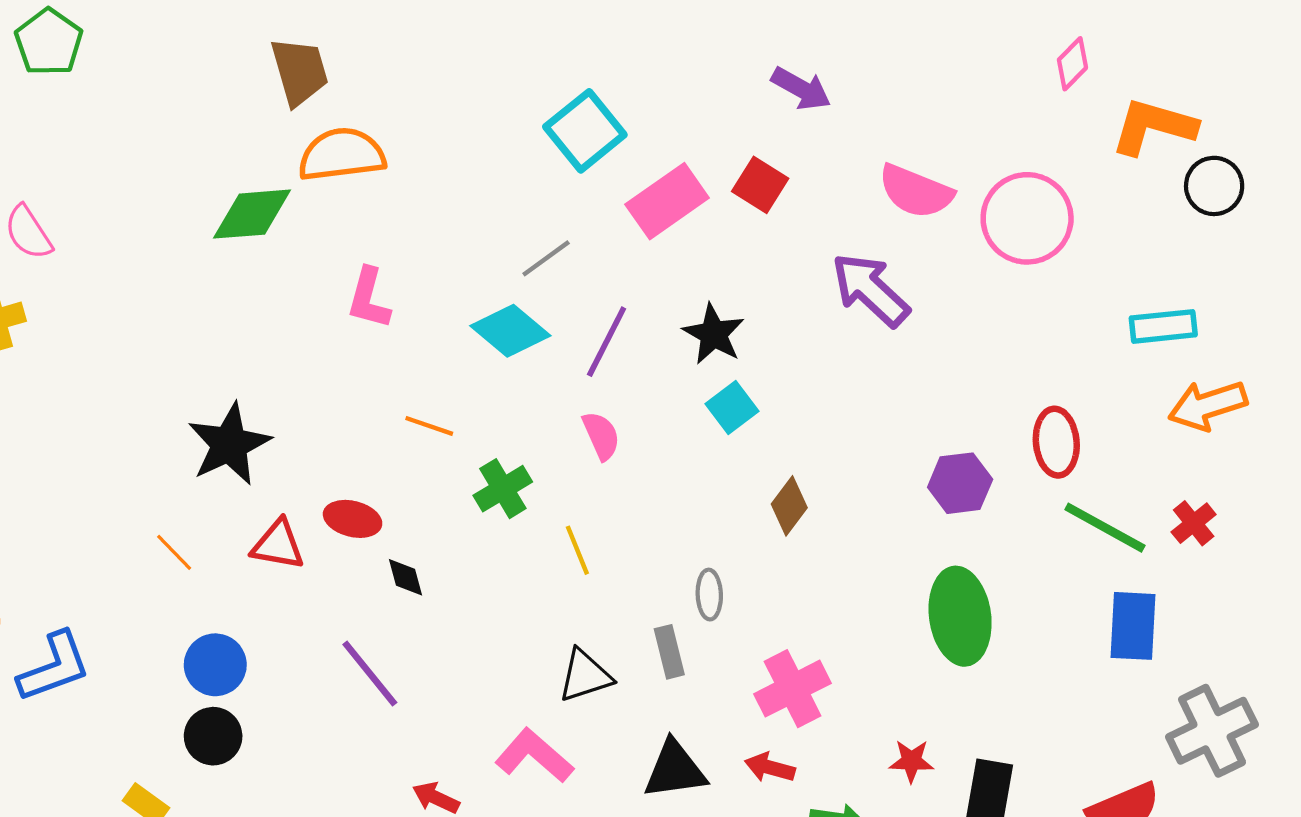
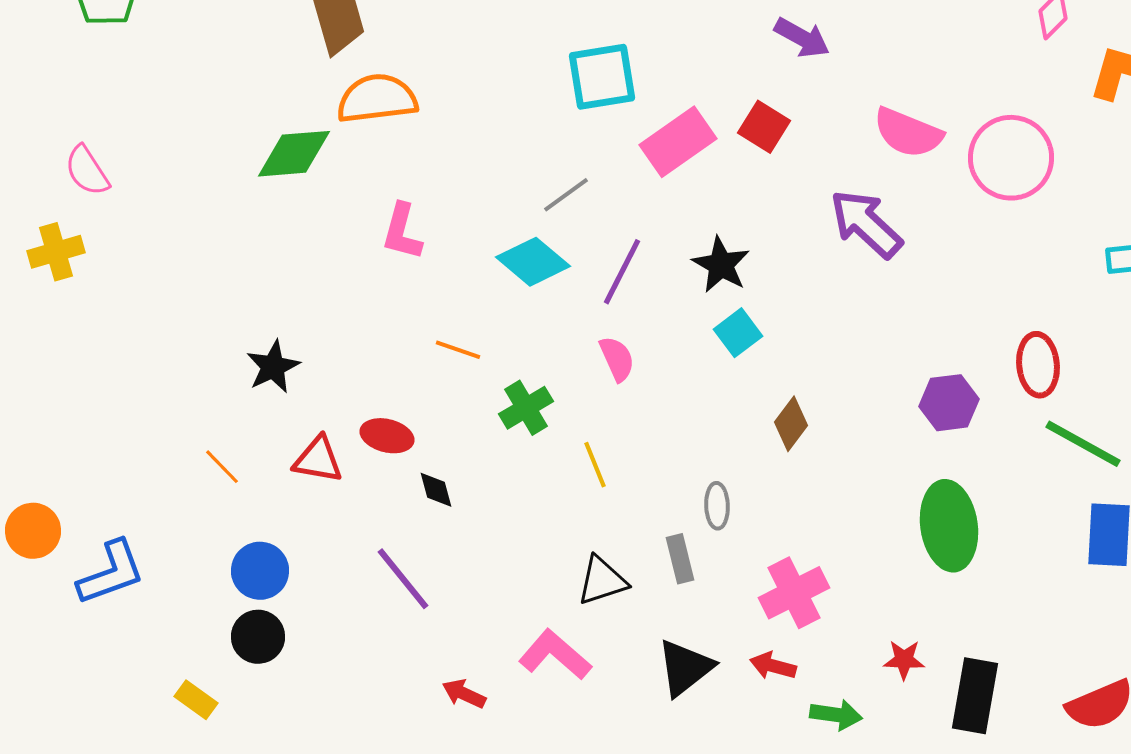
cyan square: (585, 131) -> (602, 77), turned 30
black star: (229, 444) -> (273, 367), size x0.7
black triangle: (675, 770) -> (685, 668), turned -30

